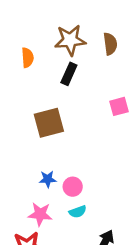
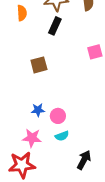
brown square: (49, 123) -> (39, 65), size x0.7

